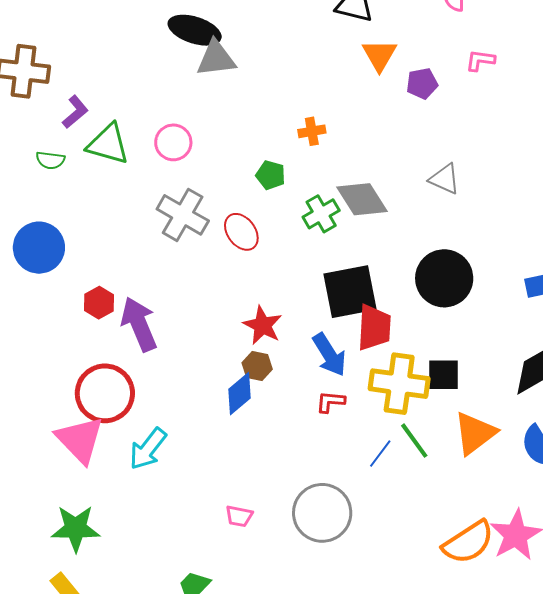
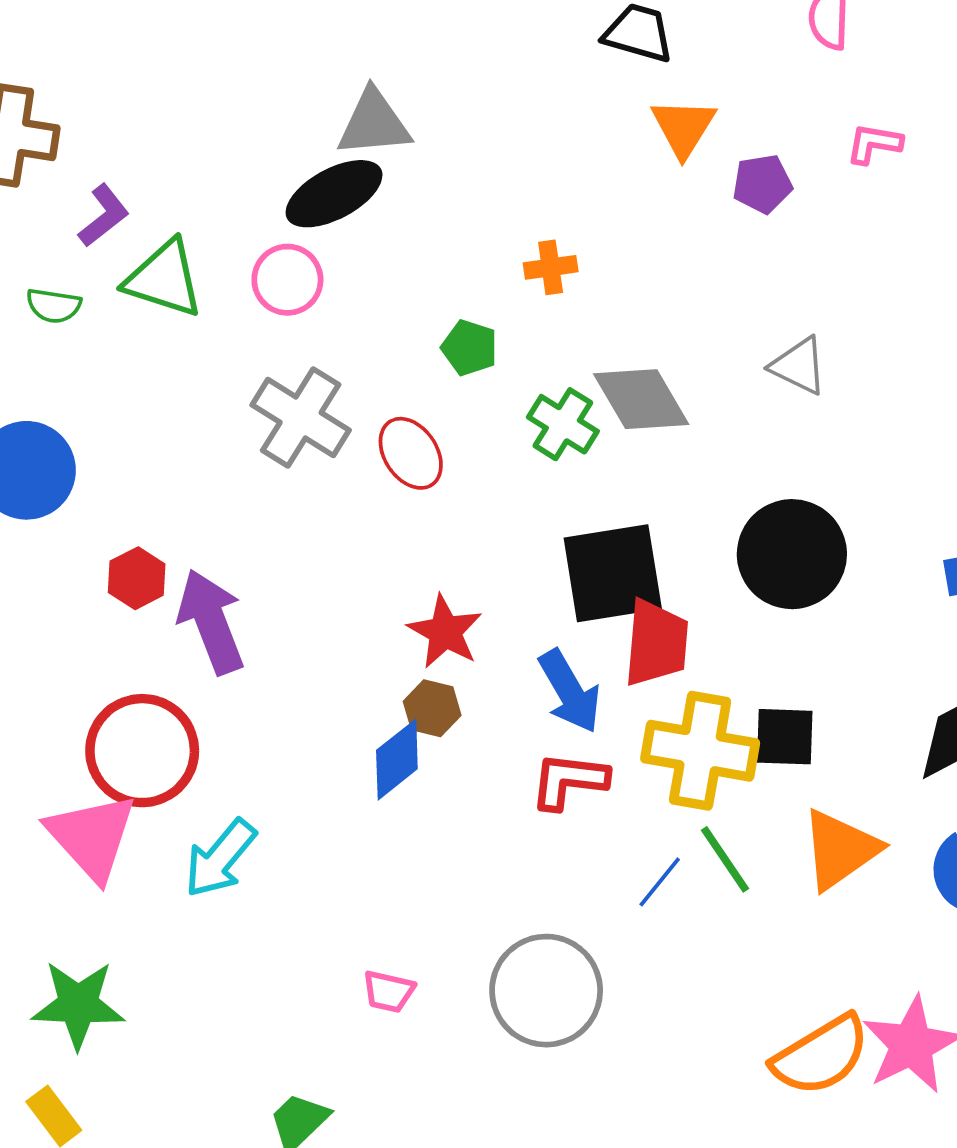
black ellipse: (195, 30) -> (334, 194), moved, turned -48
green cross: (321, 214) -> (563, 424), turned -30
red L-shape: (331, 402) -> (569, 781), size x1.4

